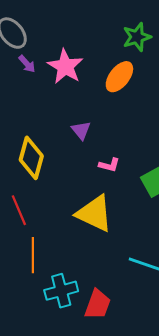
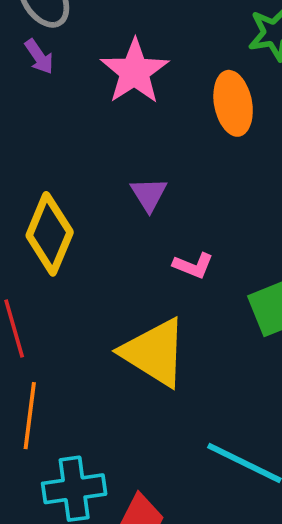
purple arrow: (27, 64) -> (39, 57), moved
orange ellipse: (119, 77) -> (233, 103), turned -56

